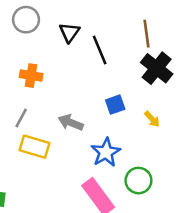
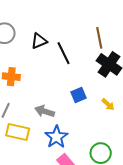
black triangle: (70, 32) -> (39, 41), turned 36
blue star: (106, 152) -> (56, 137), moved

